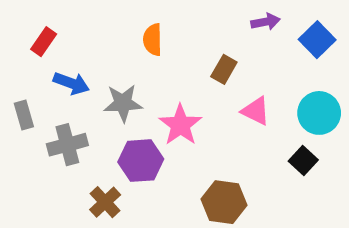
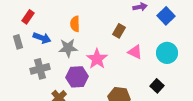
orange semicircle: (153, 40) -> (75, 24), moved
gray rectangle: (24, 115) -> (18, 42), moved
black square: (303, 161) -> (157, 86), moved

